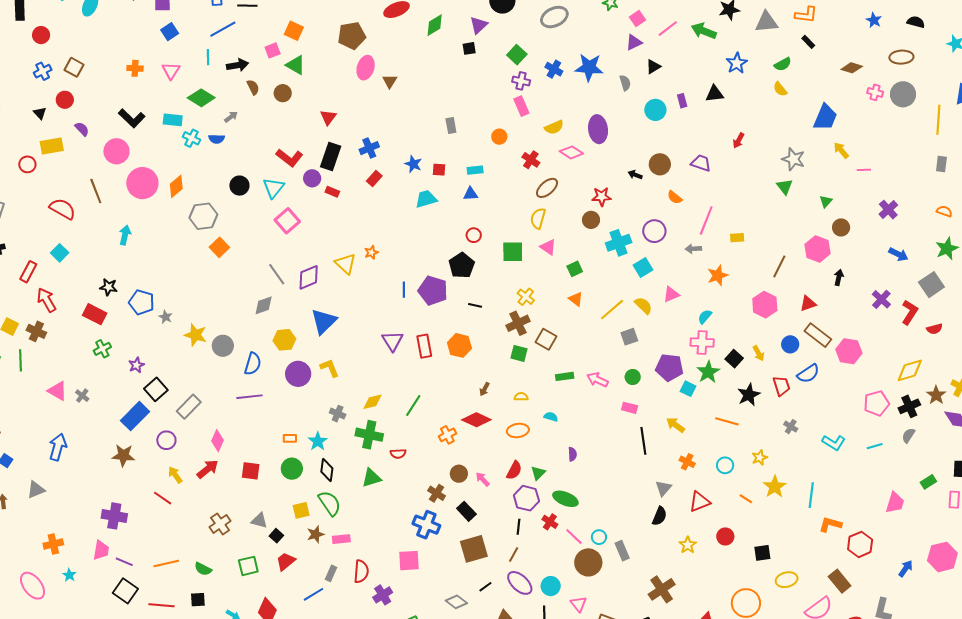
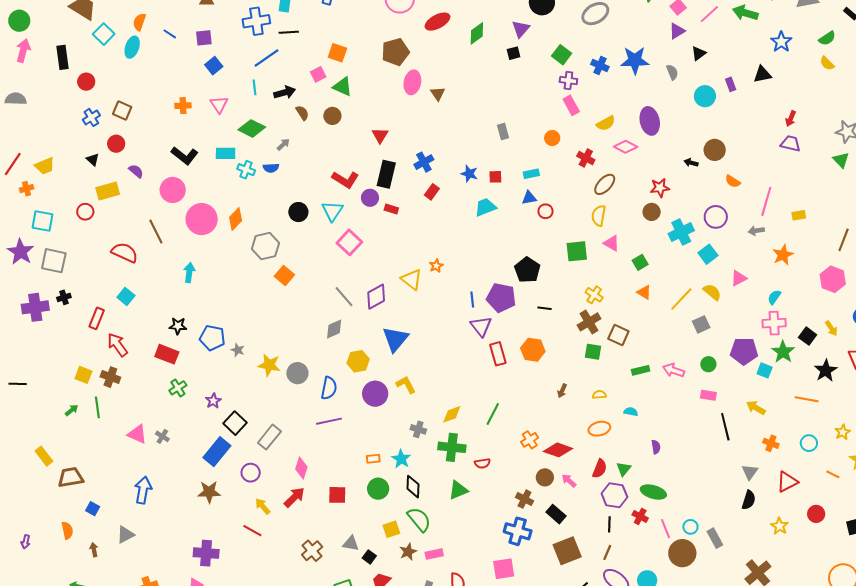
purple trapezoid: (701, 163) -> (790, 144), moved
red circle: (474, 235) -> (546, 211), moved
purple triangle: (393, 341) -> (481, 326), moved
red diamond: (476, 420) -> (558, 450), moved
pink line: (574, 536) -> (666, 529), turned 30

